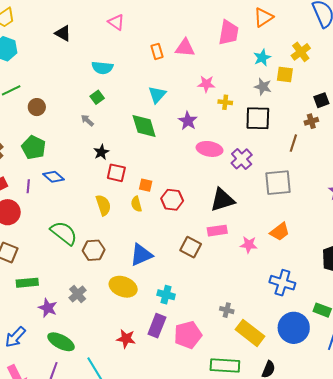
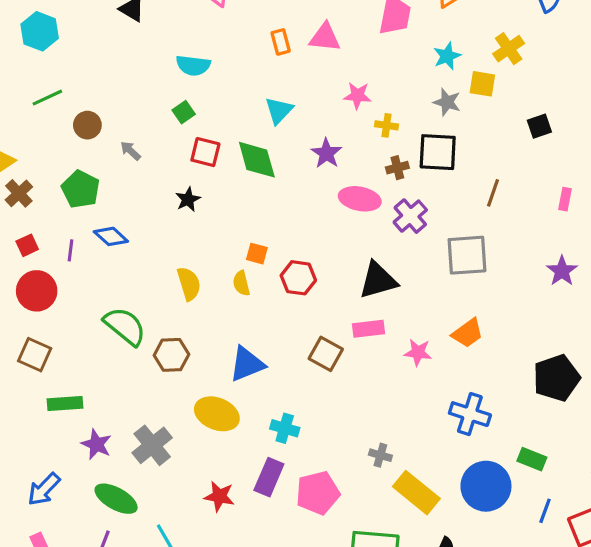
gray arrow: (87, 120) -> (131, 151), moved
brown cross: (311, 121) -> (397, 168), moved
red square: (116, 173) -> (205, 152), moved
gray cross: (78, 294) -> (152, 445), moved, size x1.4

